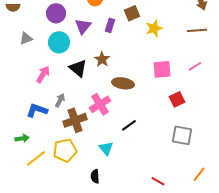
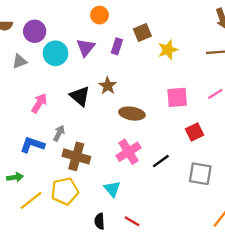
purple circle: (56, 13) -> (35, 31), moved
cyan circle: (59, 42) -> (55, 53), moved
pink cross: (100, 104) -> (128, 152), moved
brown cross: (75, 120) -> (76, 156), turned 35
black line: (129, 125) -> (161, 161), moved
red line: (158, 181) -> (132, 221), moved

